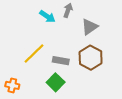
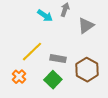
brown hexagon: (91, 58) -> (87, 70), moved
orange cross: (12, 85) -> (19, 77), moved, turned 32

